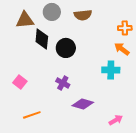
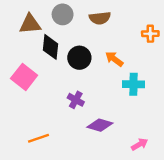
orange arrow: (122, 49) -> (114, 59), moved
pink square: (20, 82) -> (24, 77), moved, size x1.5

